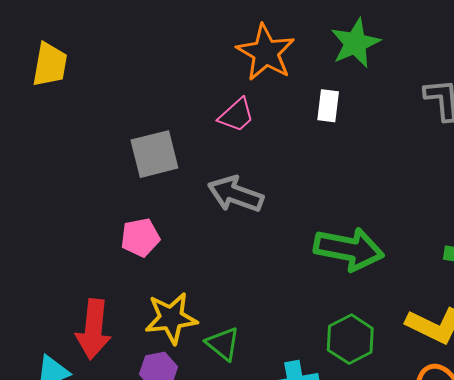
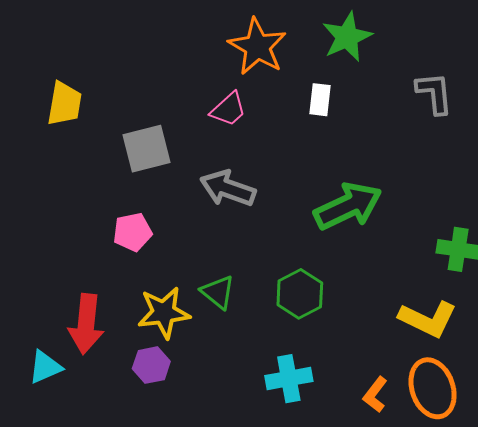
yellow trapezoid: (50, 65) -> (65, 104), moved
green arrow: (349, 249) -> (348, 206), moved, turned -36
green hexagon: (350, 339) -> (300, 294), moved
green triangle: (223, 344) -> (218, 292), moved

